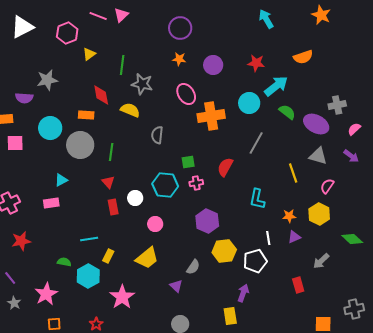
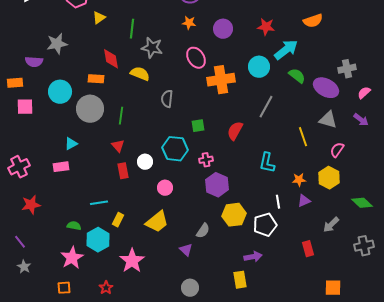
pink cross: (196, 183) -> (206, 160), moved
purple arrow: (243, 293) -> (253, 257), turned 60
pink star: (46, 294) -> (72, 258), moved
gray cross: (354, 309) -> (364, 246), moved

